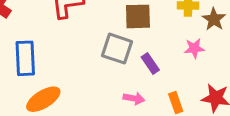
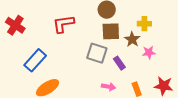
brown star: (214, 19) -> (132, 39), moved
blue rectangle: (25, 58) -> (35, 60), turned 45

